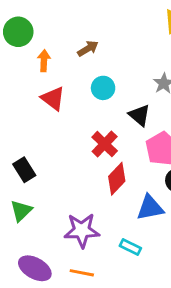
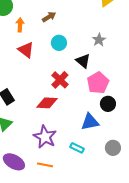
red diamond: (117, 179) -> (47, 103), moved, turned 50
purple star: (82, 230) -> (45, 137), turned 30

